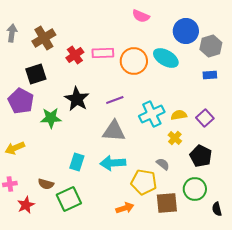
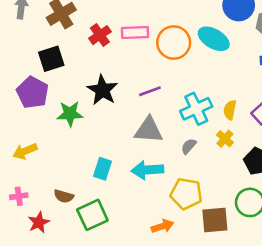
yellow semicircle: (179, 115) -> (230, 110), turned -70
gray semicircle: (163, 164) -> (189, 146), moved, turned -88

